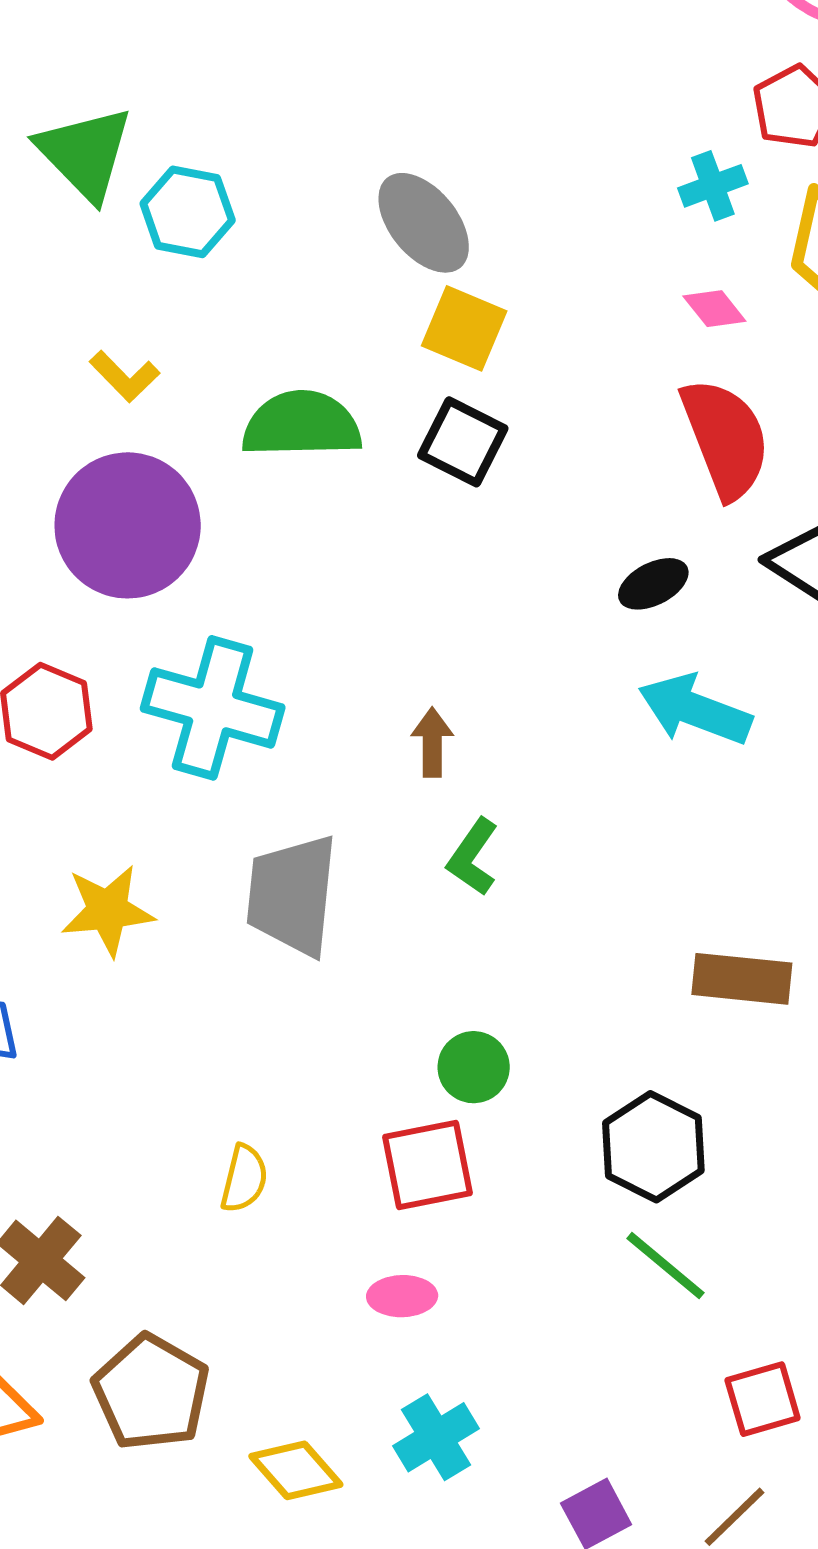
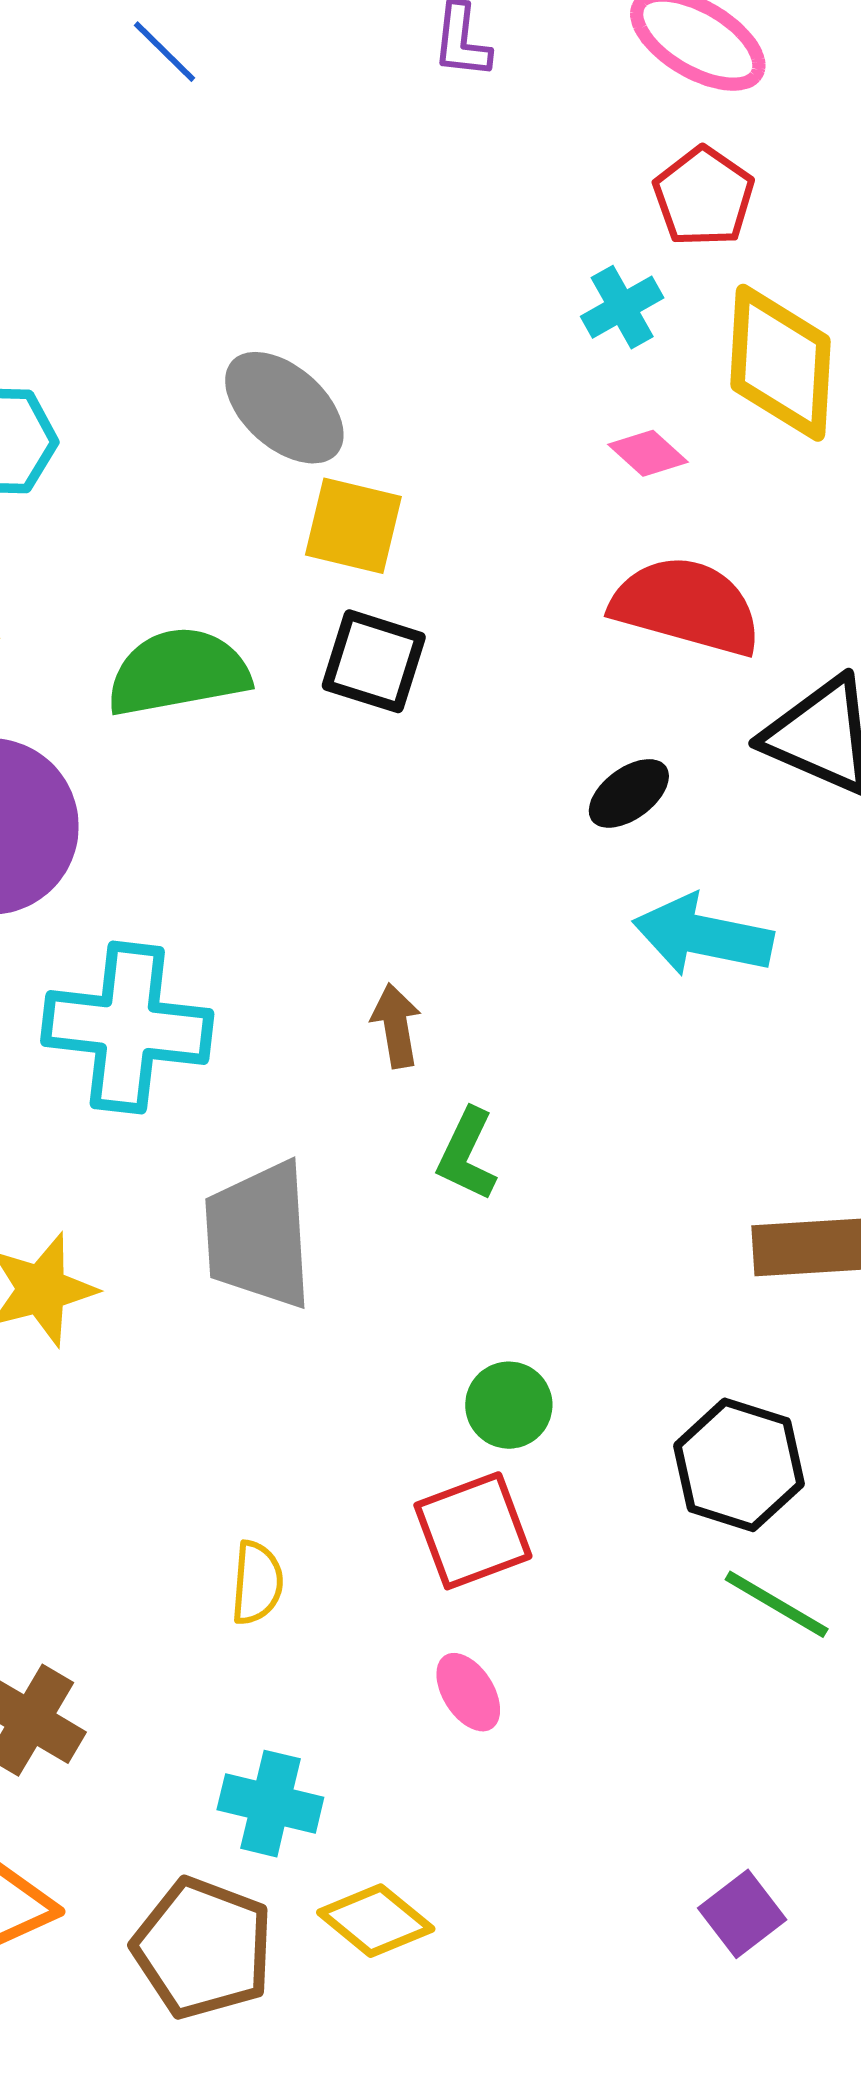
red semicircle: (725, 438) -> (686, 606), turned -44
pink ellipse: (402, 1296) -> (468, 1692), turned 68
brown pentagon: (151, 1392) -> (203, 1948), moved
cyan cross: (436, 1437) -> (270, 1804), moved, turned -36

